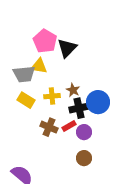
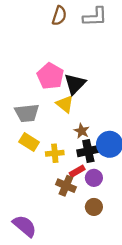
yellow triangle: (39, 66) -> (65, 104), moved, turned 30
yellow cross: (52, 96) -> (55, 153), moved
brown cross: (49, 127) -> (66, 186), moved

